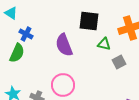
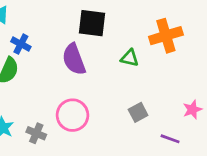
black square: (89, 21) -> (92, 23), moved
gray square: (119, 62) -> (138, 112), moved

